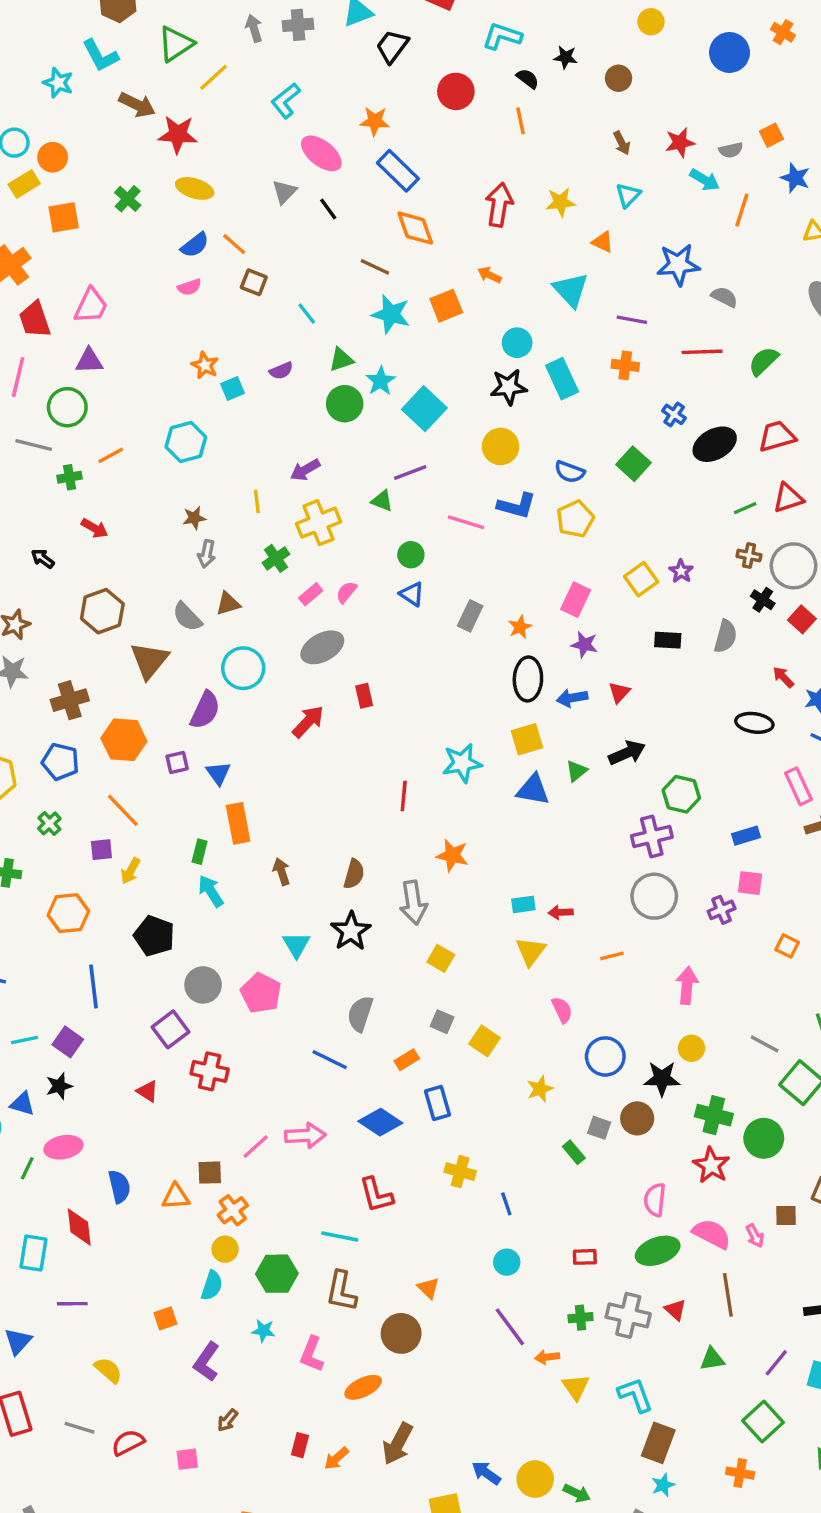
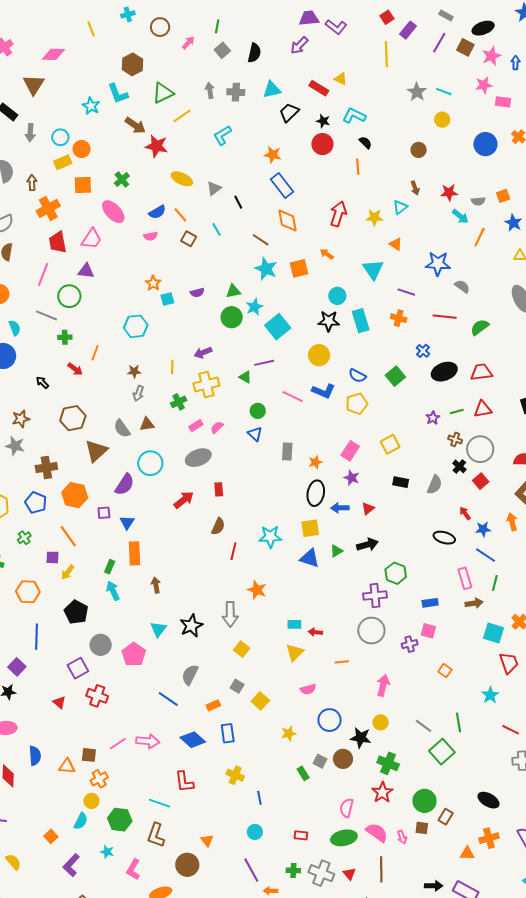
black star: (566, 57) -> (323, 121), moved
pink ellipse: (321, 153) -> (113, 212), moved
yellow ellipse: (195, 188) -> (182, 179), moved
cyan triangle: (628, 195) -> (400, 207), moved
cyan line: (307, 314) -> (217, 229), moved
orange line: (111, 455) -> (95, 353), moved, turned -49
purple star: (681, 571) -> (433, 418), moved
gray rectangle: (470, 616) -> (287, 452), turned -30
brown semicircle: (354, 874) -> (218, 526), moved
pink semicircle: (562, 1010) -> (308, 689), turned 91
green circle: (764, 1138) -> (425, 801), moved
orange square: (165, 1318) -> (51, 836), turned -32

